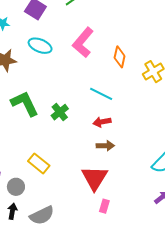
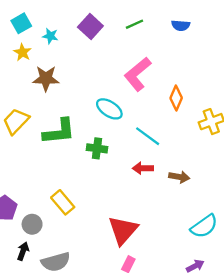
cyan ellipse: (40, 46) -> (109, 109), moved
green L-shape: (25, 103) -> (59, 132), turned 100
green cross: (60, 112) -> (97, 148), turned 36
brown arrow: (105, 146) -> (179, 177), moved

